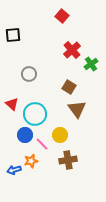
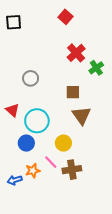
black square: (13, 35) -> (14, 22), moved
brown square: (69, 87) -> (73, 92), turned -32
pink line: (42, 144) -> (51, 162), moved

